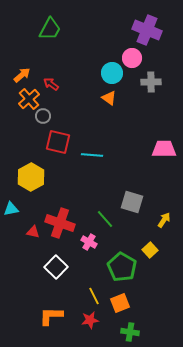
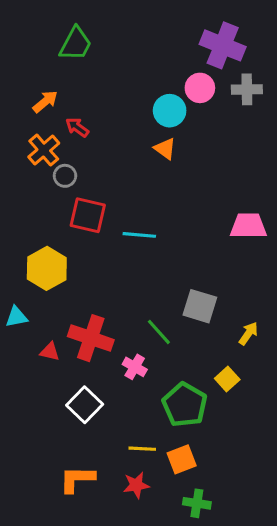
orange arrow: (22, 75) -> (45, 102), moved
gray cross: (151, 82) -> (247, 89), moved
yellow line: (94, 296) -> (142, 449), turned -60

